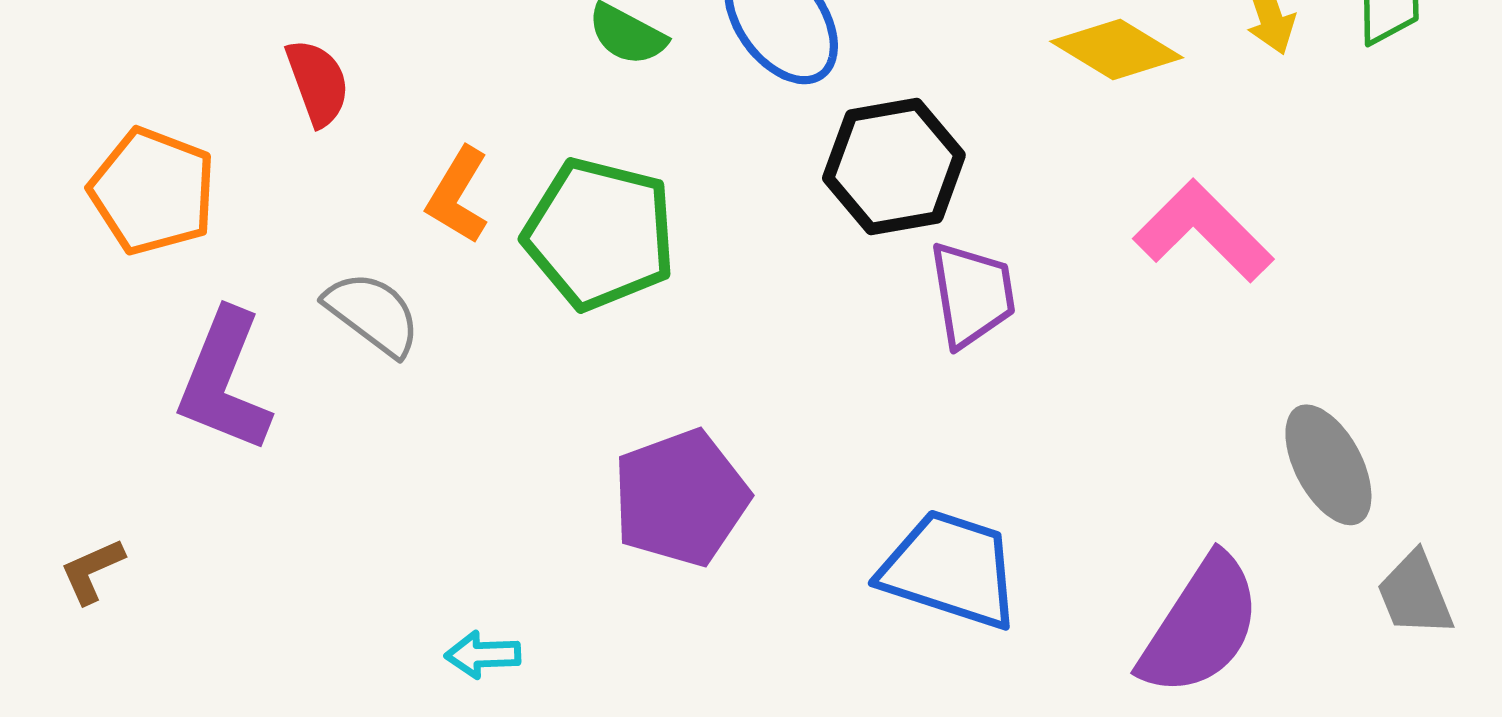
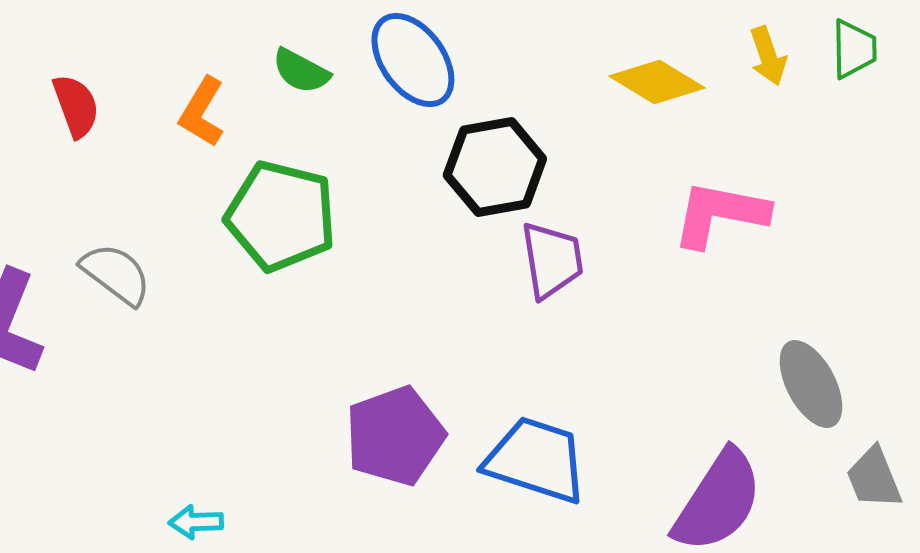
orange L-shape: (458, 195) -> (202, 112), moved
pink L-shape: (1203, 231) -> (720, 214), turned -34
purple pentagon: (681, 498) -> (395, 436), moved

